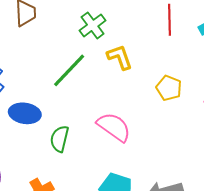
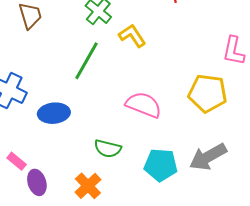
yellow pentagon: (169, 88) -> (208, 93), moved, size x1.5
green semicircle: (60, 139) -> (108, 149), moved, turned -76

